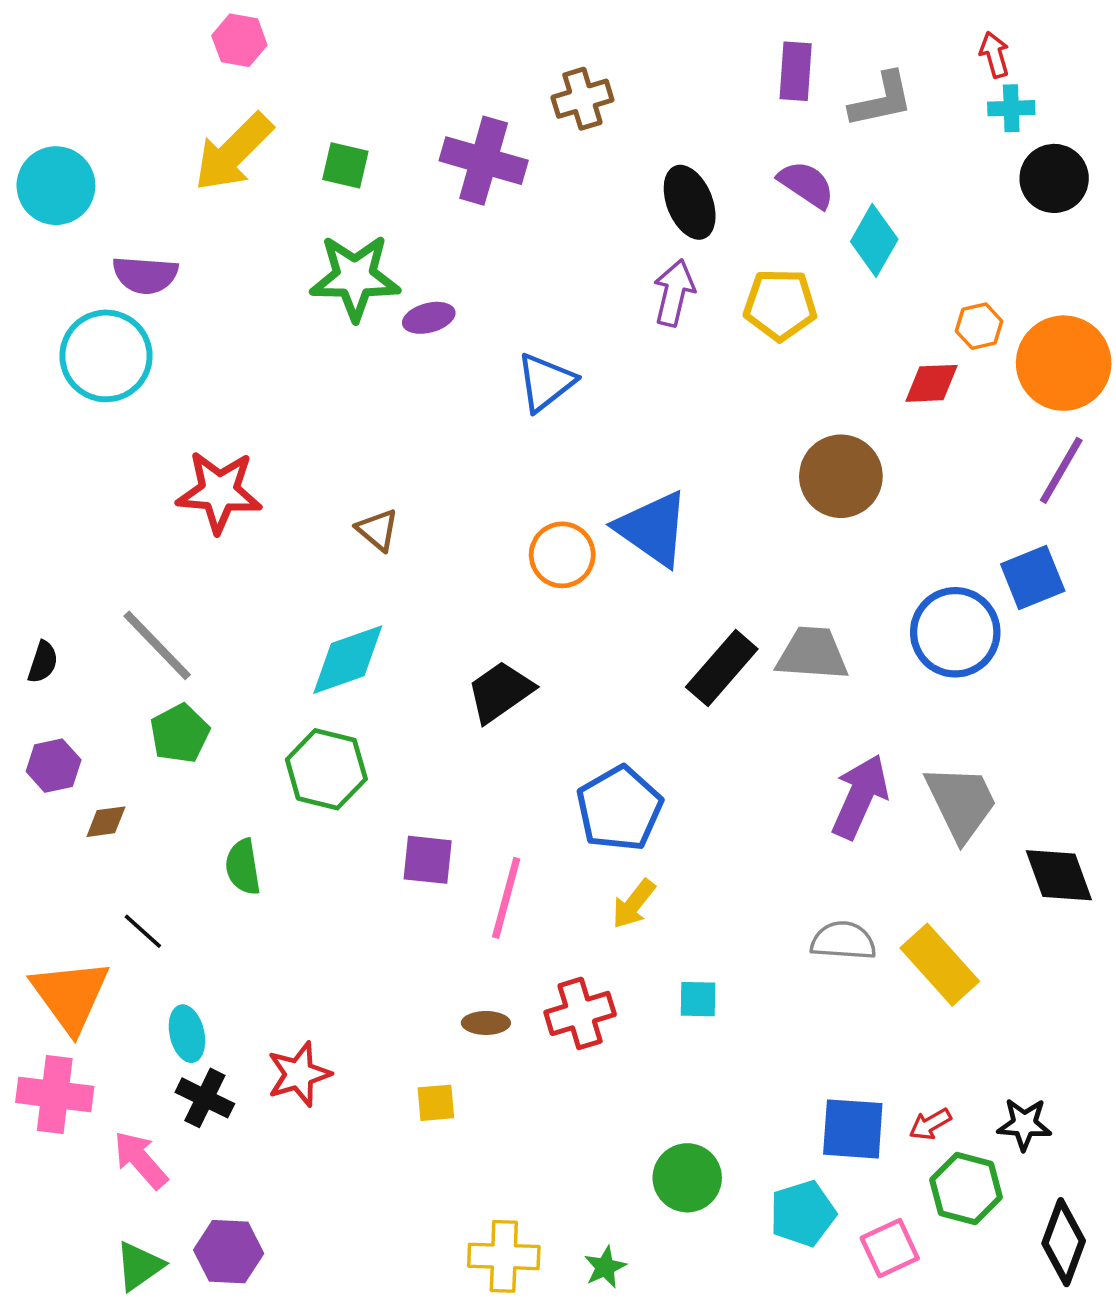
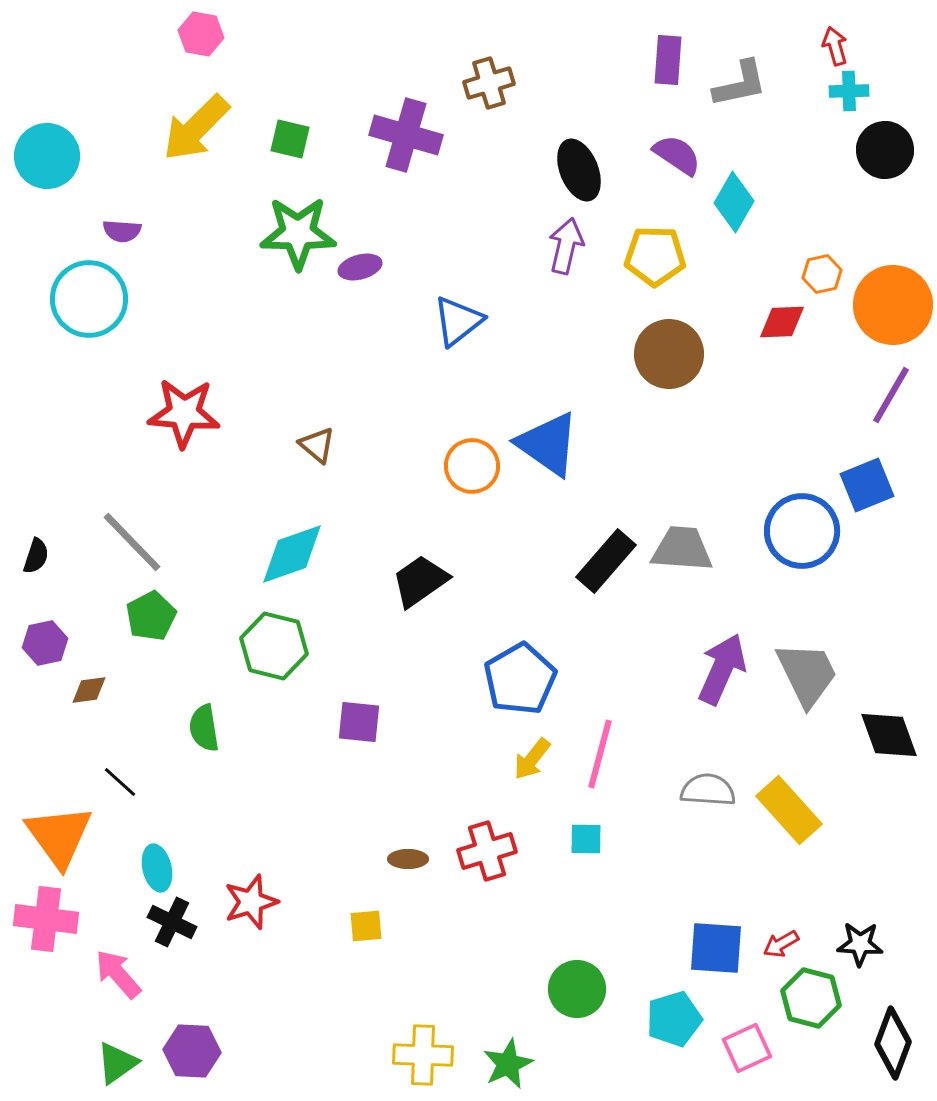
purple semicircle: (145, 275) -> (122, 231), size x0.7
brown circle: (841, 476) -> (669, 354), moved
pink line: (506, 898) -> (600, 754), moved
green star: (605, 1267) -> (508, 1064), size x1.4

